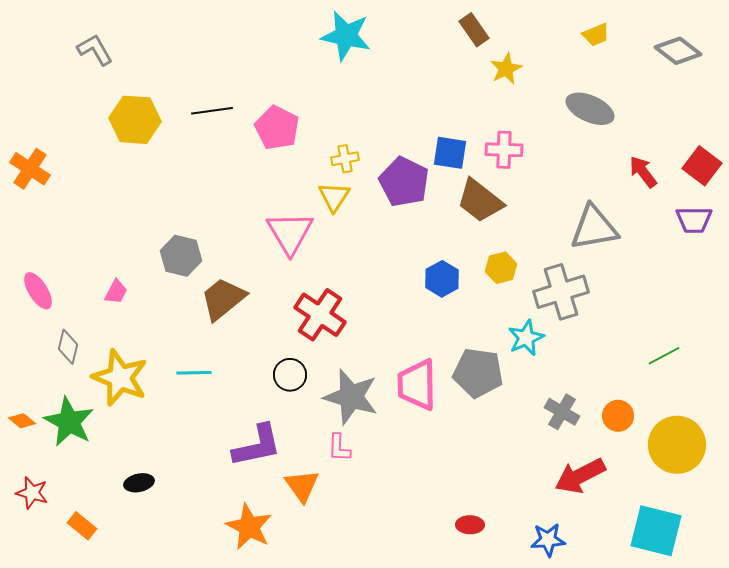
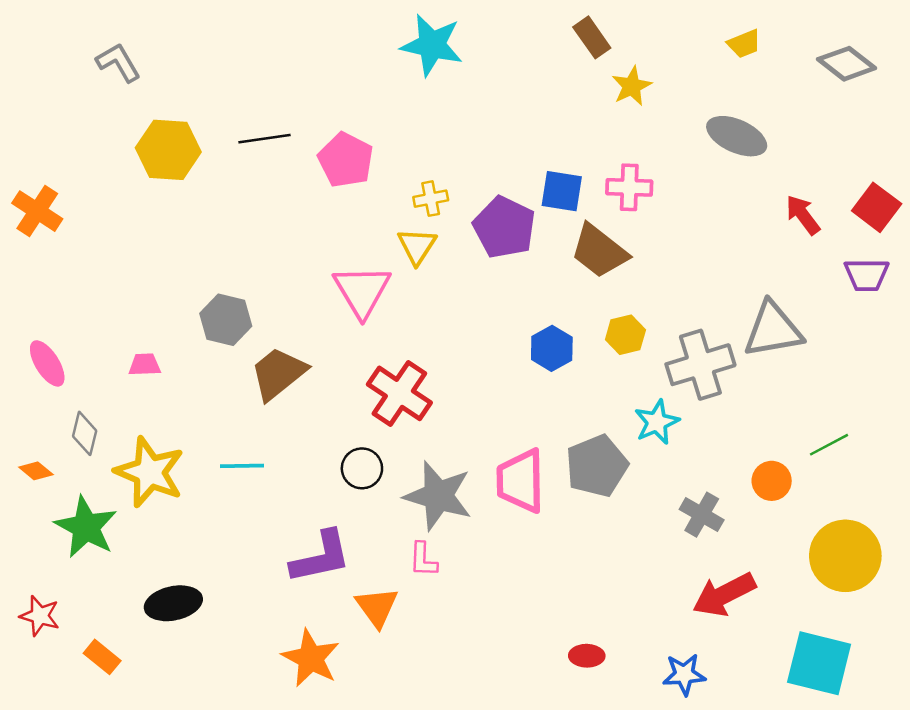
gray triangle: (594, 228) -> (773, 330), moved
pink trapezoid: (116, 292) -> (145, 365), turned -120
gray pentagon: (478, 373) -> (597, 466), turned -30
orange circle: (618, 416) -> (772, 481), moved
orange diamond: (22, 421) -> (36, 471), moved
black ellipse: (139, 483) -> (173, 603), size x1.5

